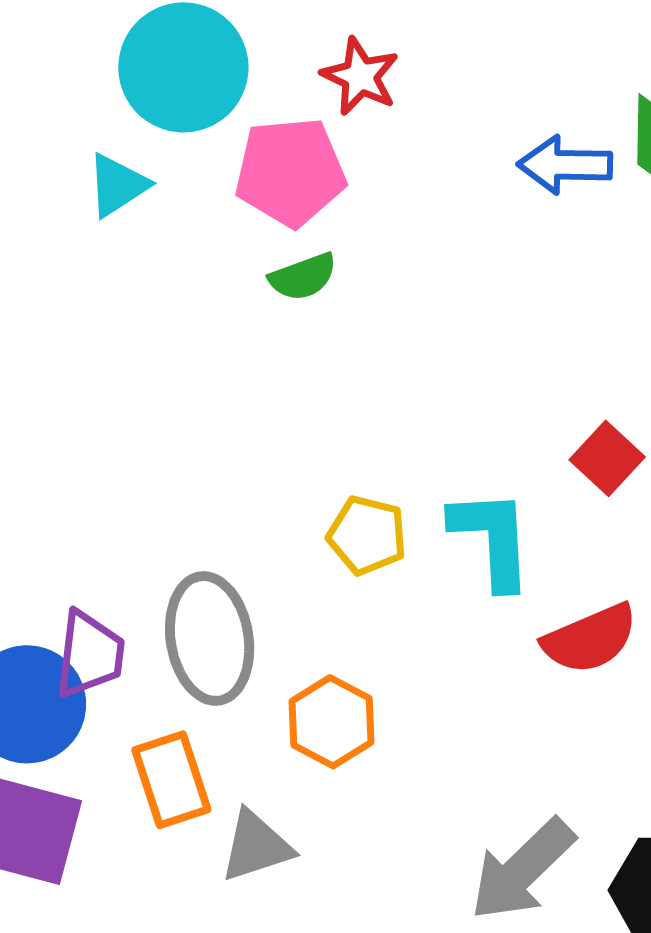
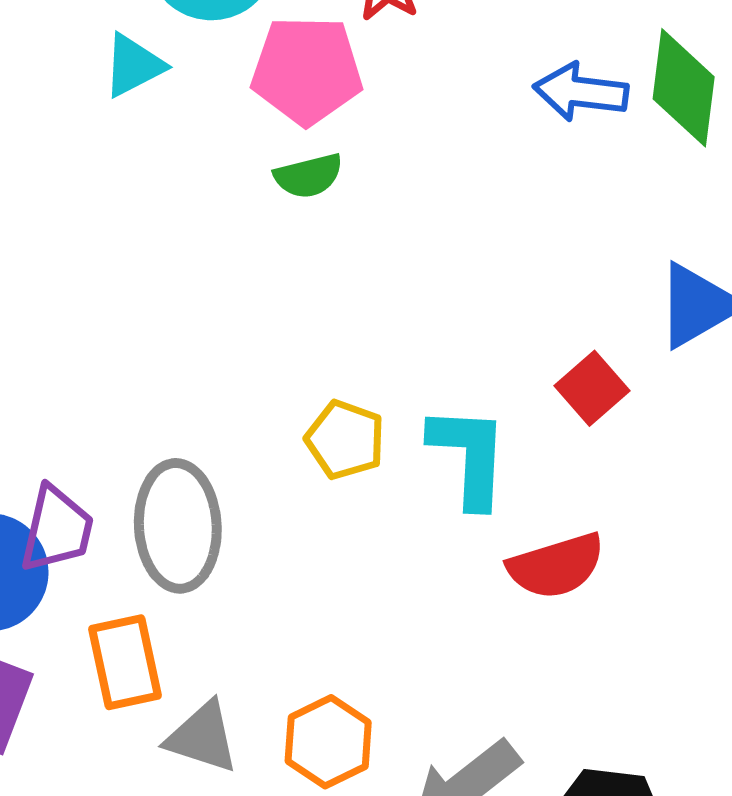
orange hexagon: (331, 722) -> (328, 742), moved
gray triangle: (256, 846) -> (202, 737), turned 30

